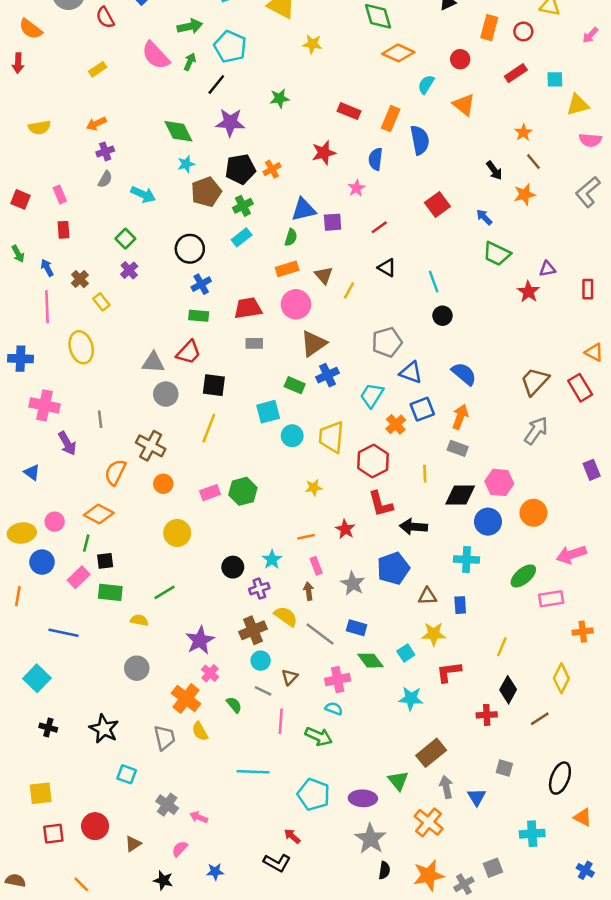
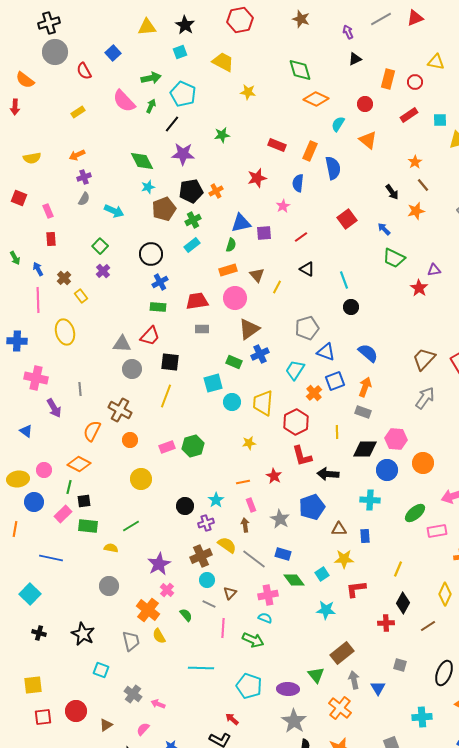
red square: (21, 199) -> (19, 198), moved

